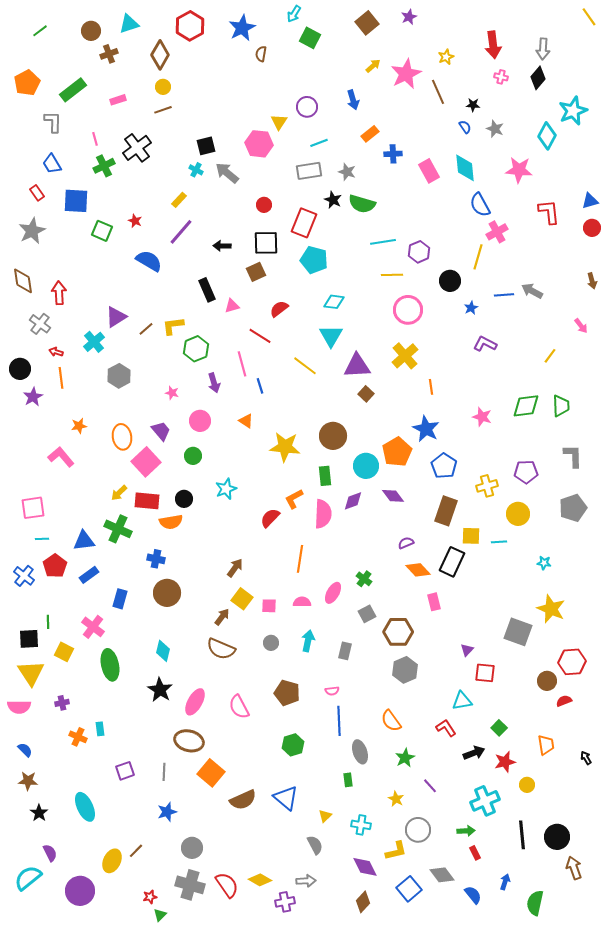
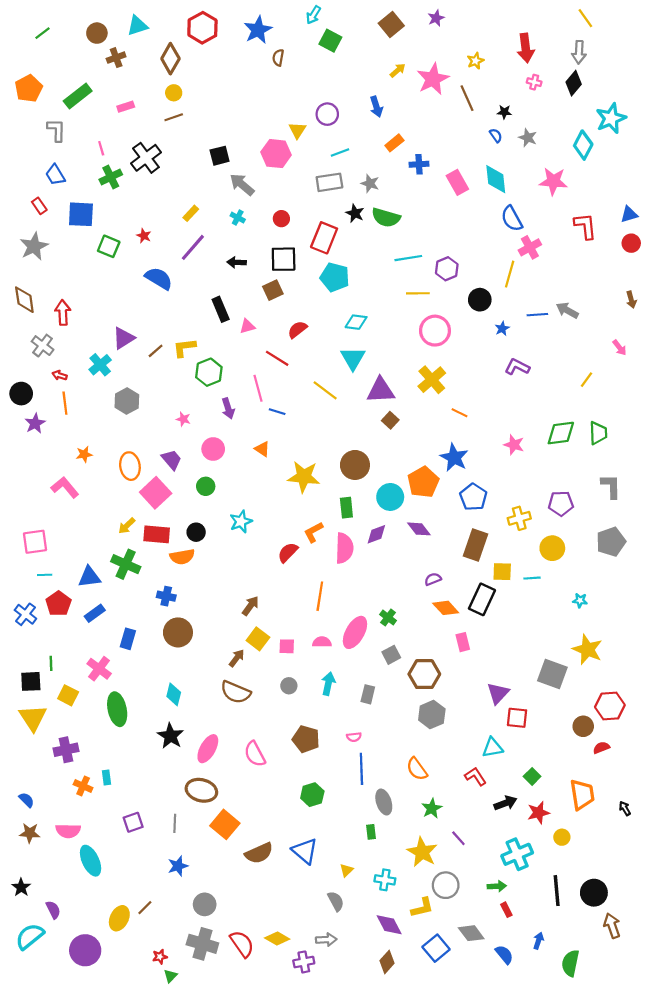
yellow line: (589, 17) -> (585, 18), moved
cyan cross: (196, 170) -> (238, 218), moved
blue line: (260, 386) -> (277, 412), turned -56
orange line: (431, 387) -> (460, 413), turned -56
pink ellipse: (333, 593) -> (355, 632), size x1.4
purple triangle: (467, 650) -> (498, 693), size x1.6
purple cross: (62, 703) -> (66, 750), size x1.6
pink semicircle: (19, 707) -> (68, 831), moved
orange trapezoid: (546, 745) -> (582, 795), size x1.4
yellow star: (396, 799) -> (422, 852), size x1.8
black star: (39, 813) -> (21, 887), moved

